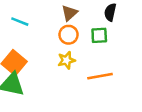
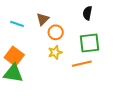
brown triangle: (69, 13) -> (43, 19), moved
green square: (99, 35) -> (89, 43), moved, size x1.5

